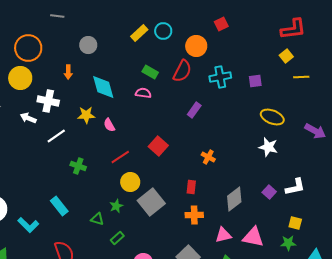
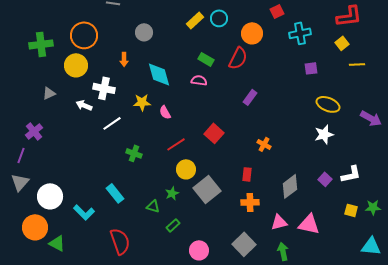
cyan cross: (220, 77) -> (300, 33), moved
white star: (268, 147) -> (324, 134), turned -30
green star: (288, 243) -> (373, 207), moved

